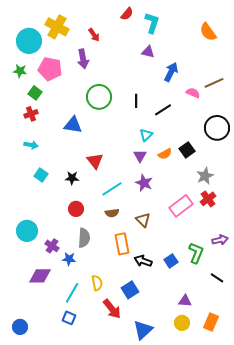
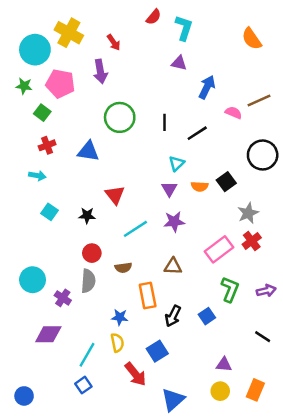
red cross: (31, 114) -> (47, 145), moved
orange semicircle: (165, 154) -> (200, 186), turned 32
purple star: (144, 183) -> (174, 222), turned -30
brown semicircle: (112, 213) -> (123, 268), moved
brown triangle: (143, 220) -> (173, 266), turned -42
gray semicircle: (84, 238) -> (88, 281), moved
green L-shape: (196, 253) -> (230, 289), moved
blue star: (69, 259) -> (120, 317), moved
black arrow: (143, 261) -> (173, 316), turned -84
blue square: (69, 318) -> (83, 385), turned 32

